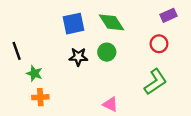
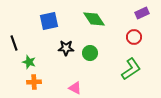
blue square: (74, 24) -> (49, 21), moved
green circle: (107, 52) -> (90, 53), moved
pink triangle: (110, 104) -> (75, 88), moved

